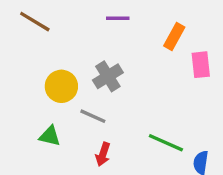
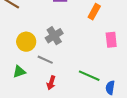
pink rectangle: (201, 65) -> (111, 40), moved
green triangle: (50, 136) -> (19, 72), turned -32

